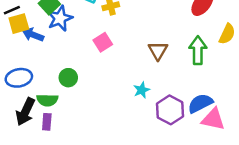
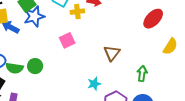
green arrow: (198, 50) -> (142, 74), moved, size x0.7
green semicircle: (47, 100) -> (15, 68), moved

